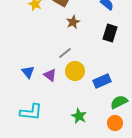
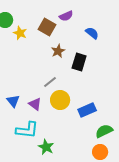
black rectangle: (110, 33) -> (79, 62), moved
cyan L-shape: (31, 112) -> (27, 130), moved
green star: (79, 116) -> (46, 147), moved

